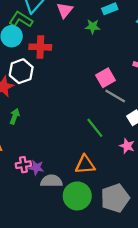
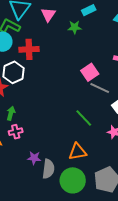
pink cross: (23, 165) -> (16, 132), moved
gray semicircle: (51, 181) -> (48, 169), turned 102

